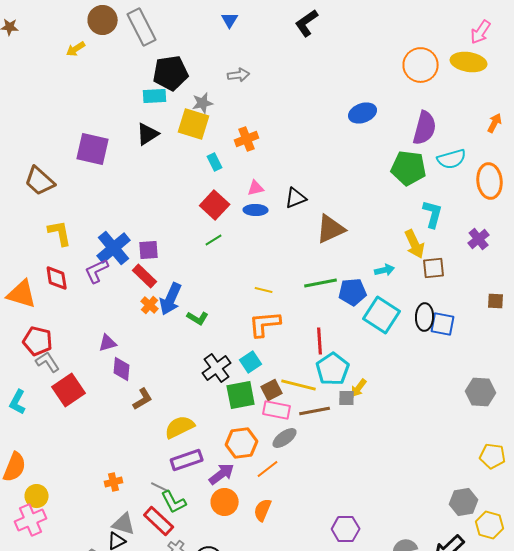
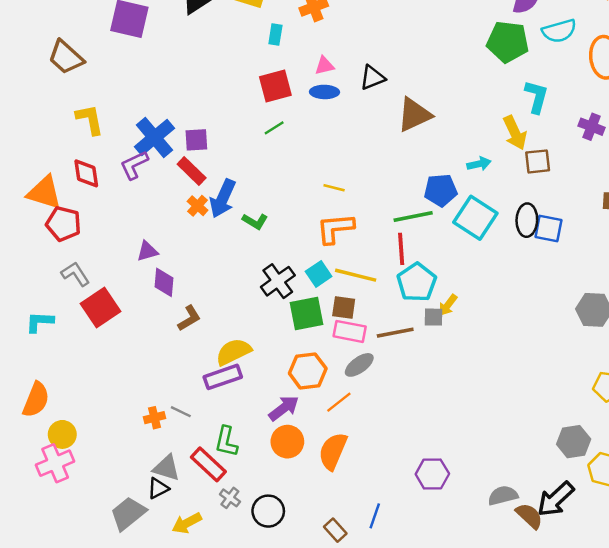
cyan rectangle: (215, 162) -> (275, 34), turned 36
red square: (215, 205) -> (275, 86), turned 32
purple cross: (479, 239) -> (592, 127), turned -30
green line: (321, 283) -> (413, 217), moved
red pentagon: (38, 341) -> (63, 224), moved
yellow line: (299, 385) -> (356, 275), moved
brown square: (272, 390) -> (344, 308), turned 35
cyan L-shape: (18, 402) -> (40, 322), turned 65
purple rectangle: (187, 460) -> (223, 377), moved
gray line: (160, 487) -> (181, 412), moved
green L-shape: (174, 502) -> (226, 442), turned 40
orange semicircle: (263, 510) -> (333, 451), size x1.4

